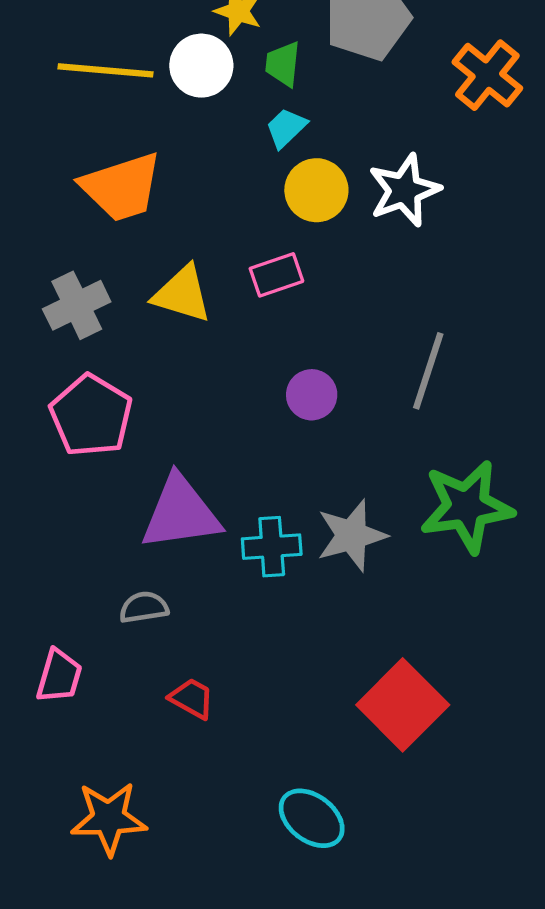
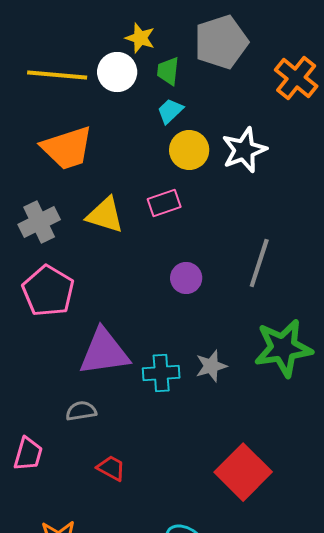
gray star: (352, 535) -> (211, 366), size x0.7

